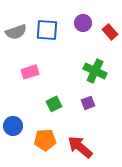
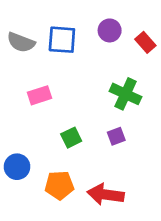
gray semicircle: (16, 32) -> (21, 42), turned 40
red arrow: (80, 147) -> (106, 194), turned -32

